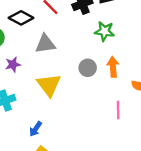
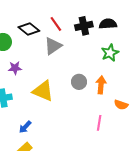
green star: (105, 31) -> (110, 53), moved, turned 30
gray triangle: (45, 44) -> (53, 46), moved, turned -36
yellow triangle: (49, 85) -> (43, 91), turned -40

